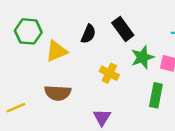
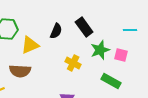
brown semicircle: (58, 93) -> (20, 71), moved
green rectangle: (156, 95) -> (111, 81), turned -72

